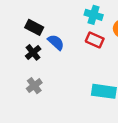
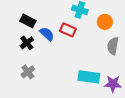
red rectangle: (95, 40) -> (68, 30), moved

